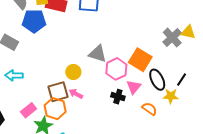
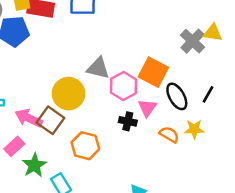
yellow circle: (73, 72) -> (69, 94), size x1.6
brown square: (58, 92) -> (50, 120), turned -35
pink arrow: (76, 94) -> (29, 118), moved, size x1.5
yellow star: (171, 96) -> (194, 129), moved
orange hexagon: (55, 109) -> (85, 146), moved

